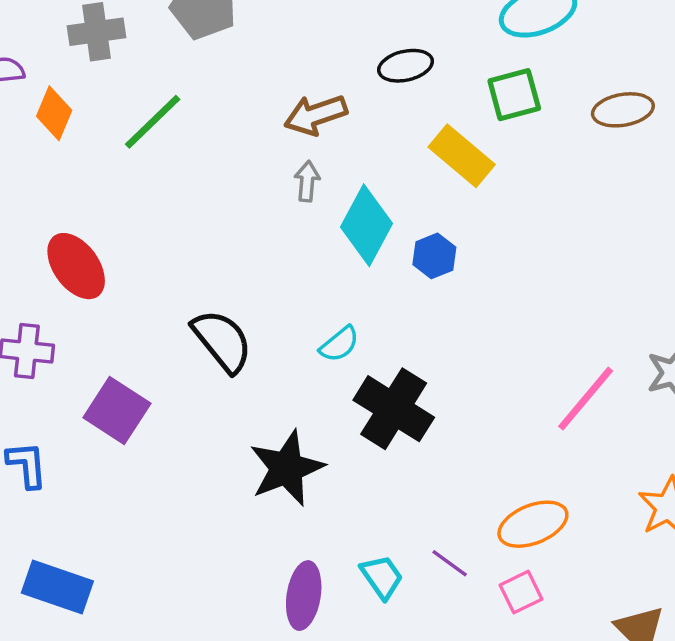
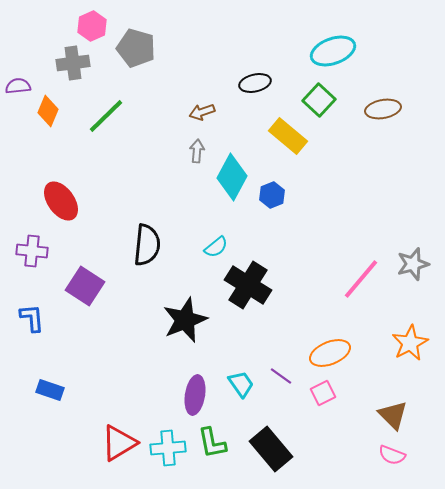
green square: (514, 95) -> (319, 100), turned -32
brown arrow: (316, 115) -> (202, 112), size x0.7
black semicircle: (222, 341) -> (147, 245), turned 45
blue rectangle: (57, 587) -> (50, 390), size x0.7

